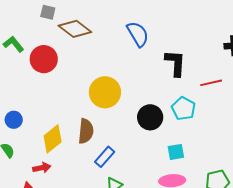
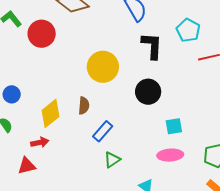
black L-shape: (175, 63) -> (152, 46), moved
cyan pentagon: (184, 109) -> (188, 30), moved
brown semicircle: (86, 131) -> (84, 106), size x0.7

